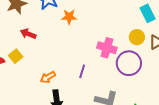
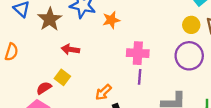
pink cross: (107, 48) -> (138, 53), moved

